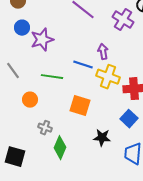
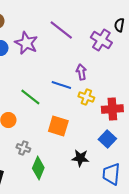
purple star: (42, 40) -> (26, 43), moved, turned -30
green line: (52, 77) -> (30, 97), turned 30
yellow cross: (108, 77) -> (86, 97), size x0.7

